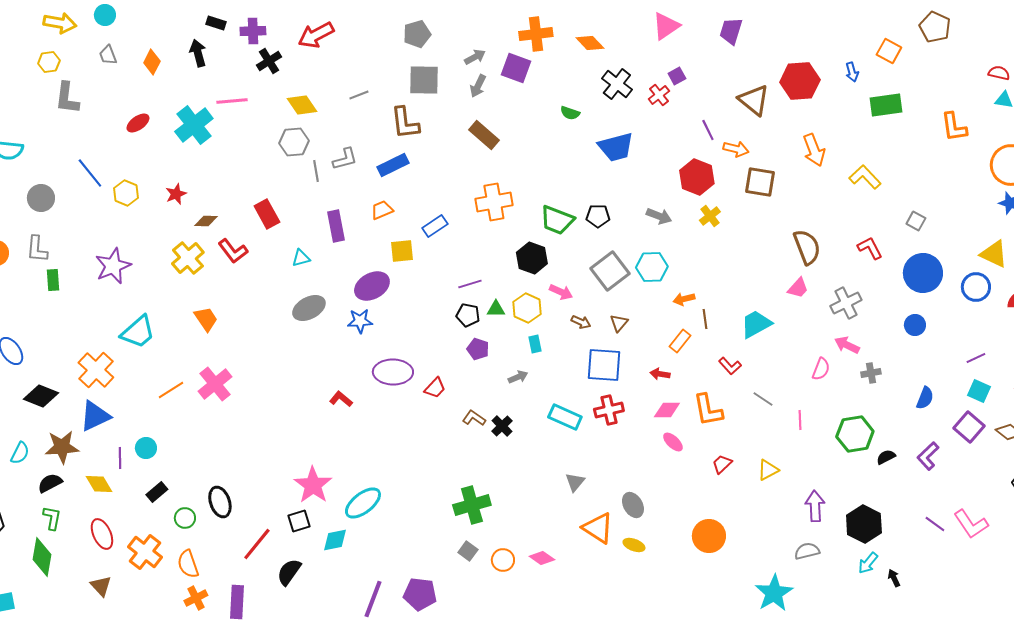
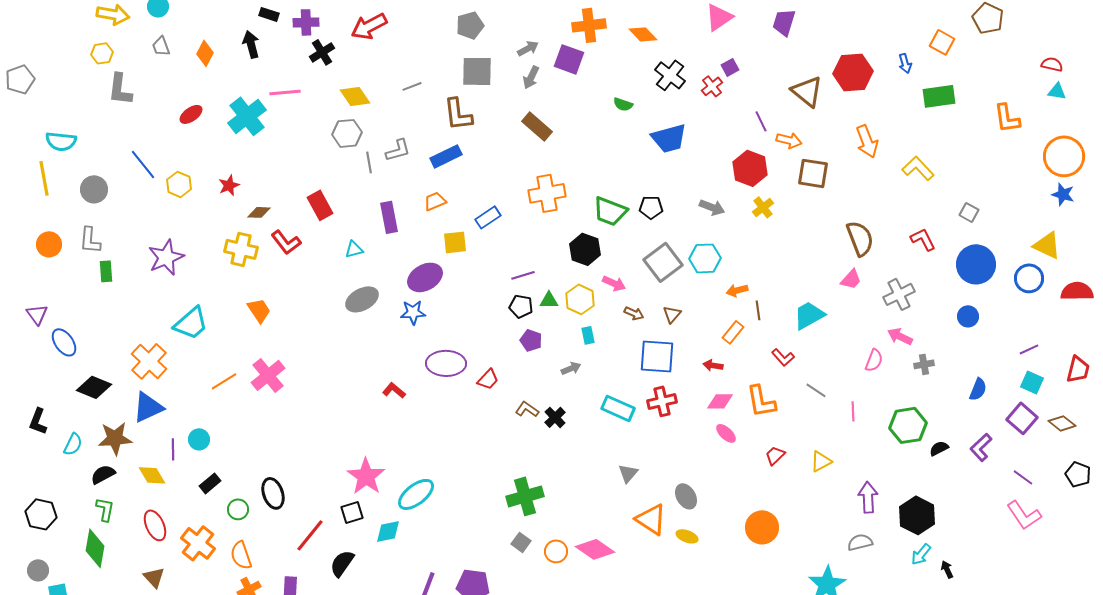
yellow cross: (188, 258) -> (241, 249), turned -36
purple line: (935, 524) -> (1023, 477), moved
pink diamond: (542, 558) -> (595, 549), size x1.5

